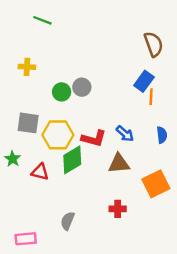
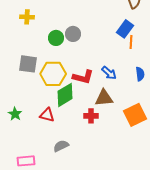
green star: (13, 159) -> (15, 114), moved
red triangle: (40, 172) -> (47, 115), moved
red cross: (118, 209) -> (91, 116), moved
gray semicircle: (68, 221) -> (61, 146), turned 42

